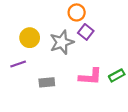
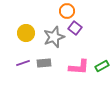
purple line: (18, 64) -> (23, 63), moved
gray rectangle: (47, 82) -> (44, 63), moved

